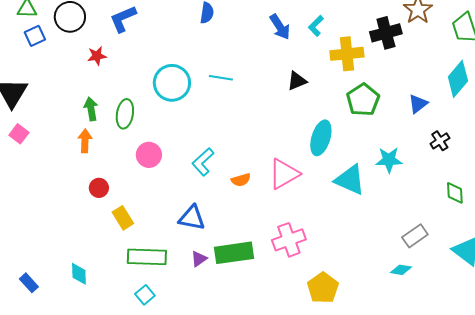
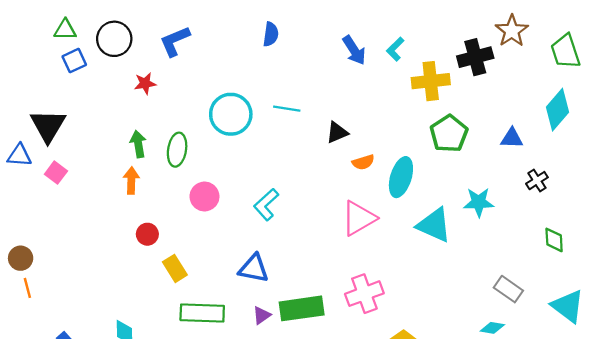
black triangle: (297, 81) -> (337, 133), moved
blue triangle: (418, 104) -> (512, 138), turned 40
orange semicircle: (241, 180) -> (363, 162), moved
gray rectangle: (415, 236) -> (508, 289), turned 70

